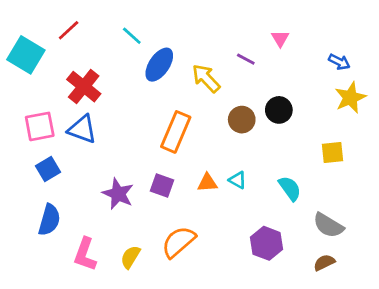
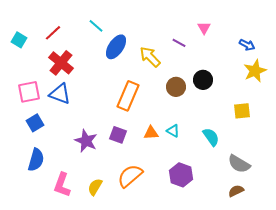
red line: (69, 30) -> (53, 33), moved
cyan square: (26, 55) -> (19, 40), size x0.6
purple hexagon: (266, 243) -> (181, 175), moved

